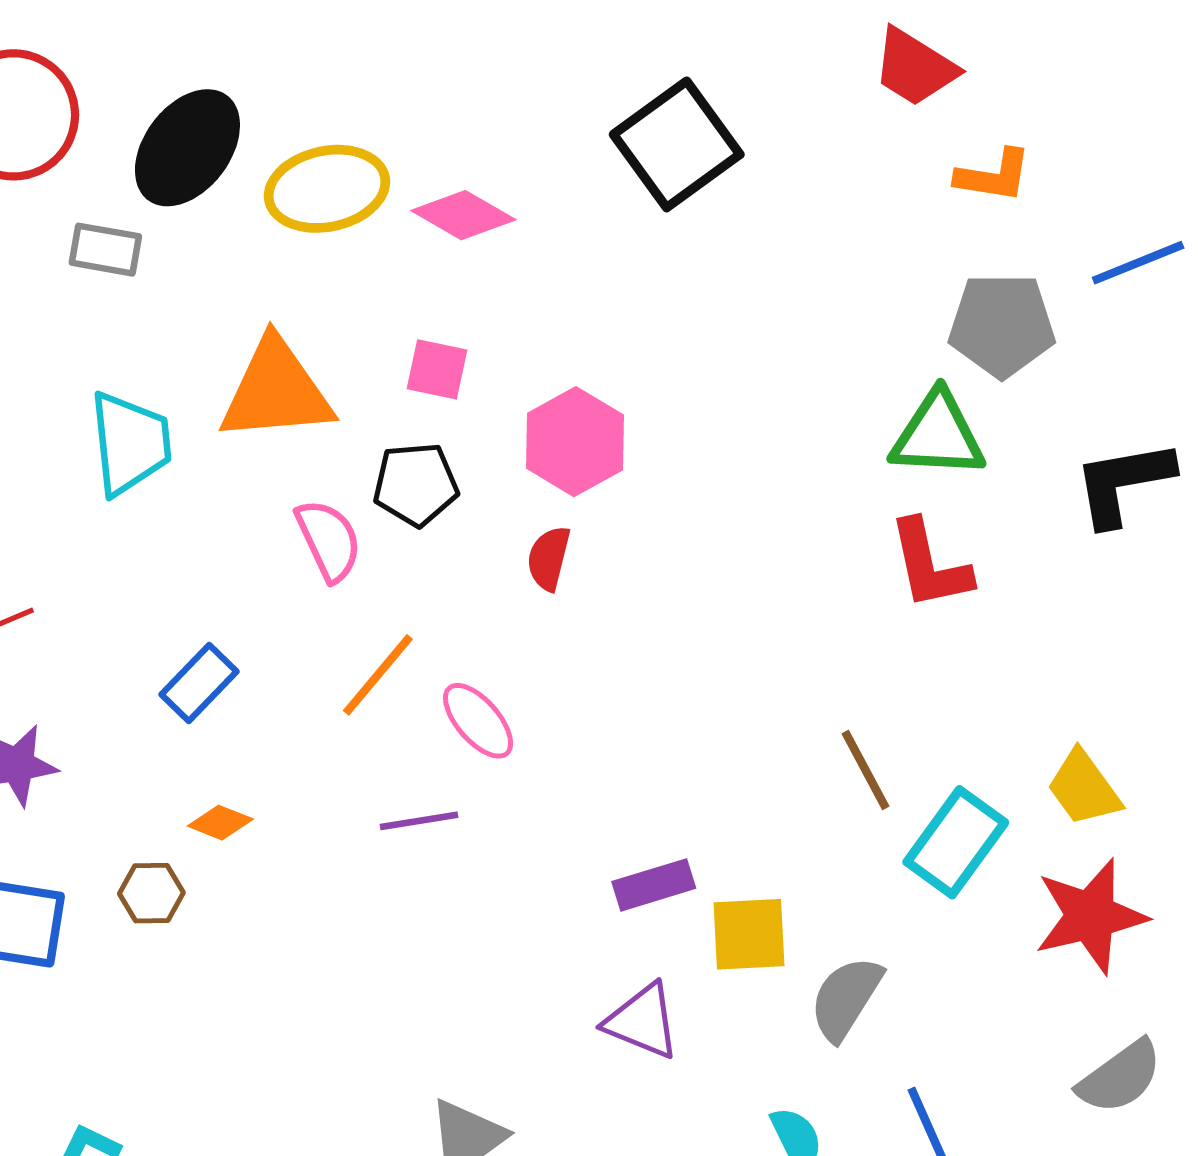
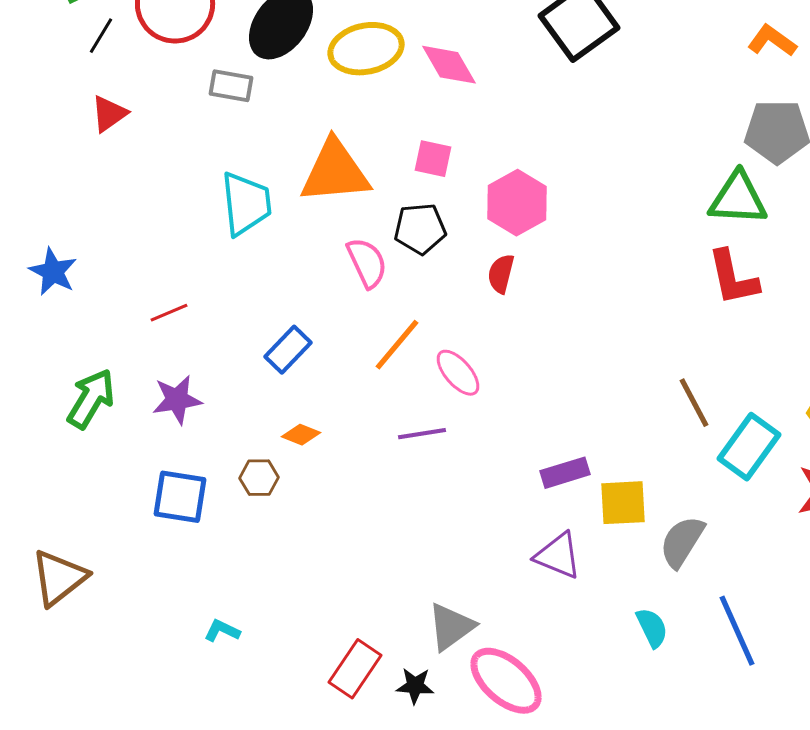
orange L-shape: (994, 176) -> (772, 41), turned -153
pink diamond: (463, 215) -> (449, 65), turned 30

